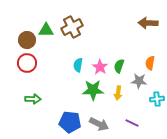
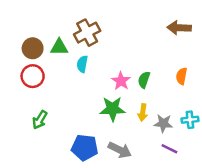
green triangle: (46, 30) -> (59, 47), moved
cyan semicircle: (78, 65) -> (82, 64), moved
gray star: (139, 81) -> (163, 123), moved
green arrow: (33, 99) -> (40, 120), turned 119
purple line: (132, 123) -> (169, 149), moved

